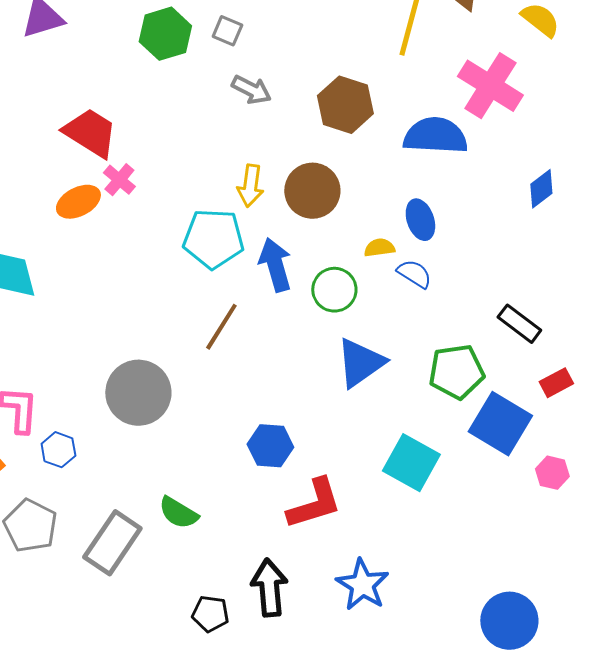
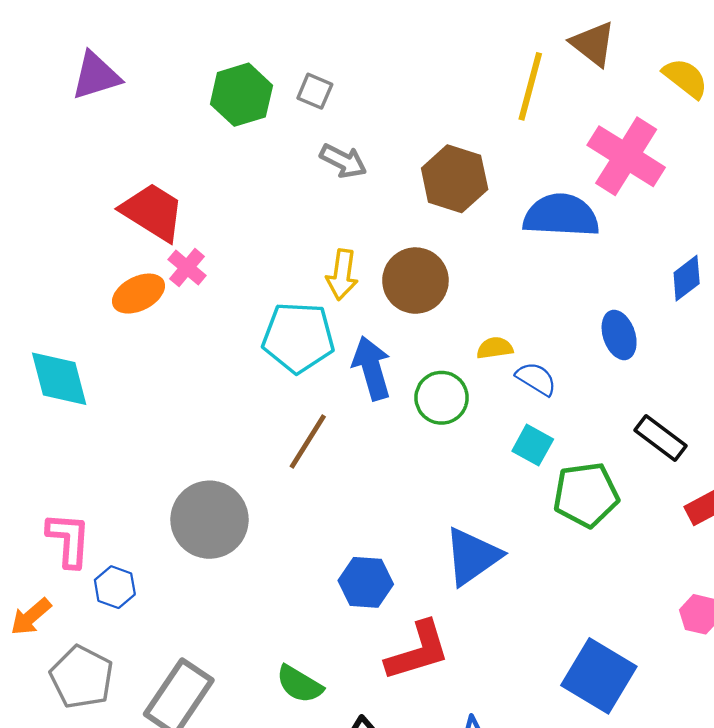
blue ellipse: (420, 220) -> (619, 335), moved
blue triangle: (360, 363) -> (472, 556), moved
blue square: (500, 424) -> (599, 676), moved
cyan square: (411, 463) -> (533, 445), moved, size x0.6
green semicircle: (178, 513) -> (299, 684), moved

